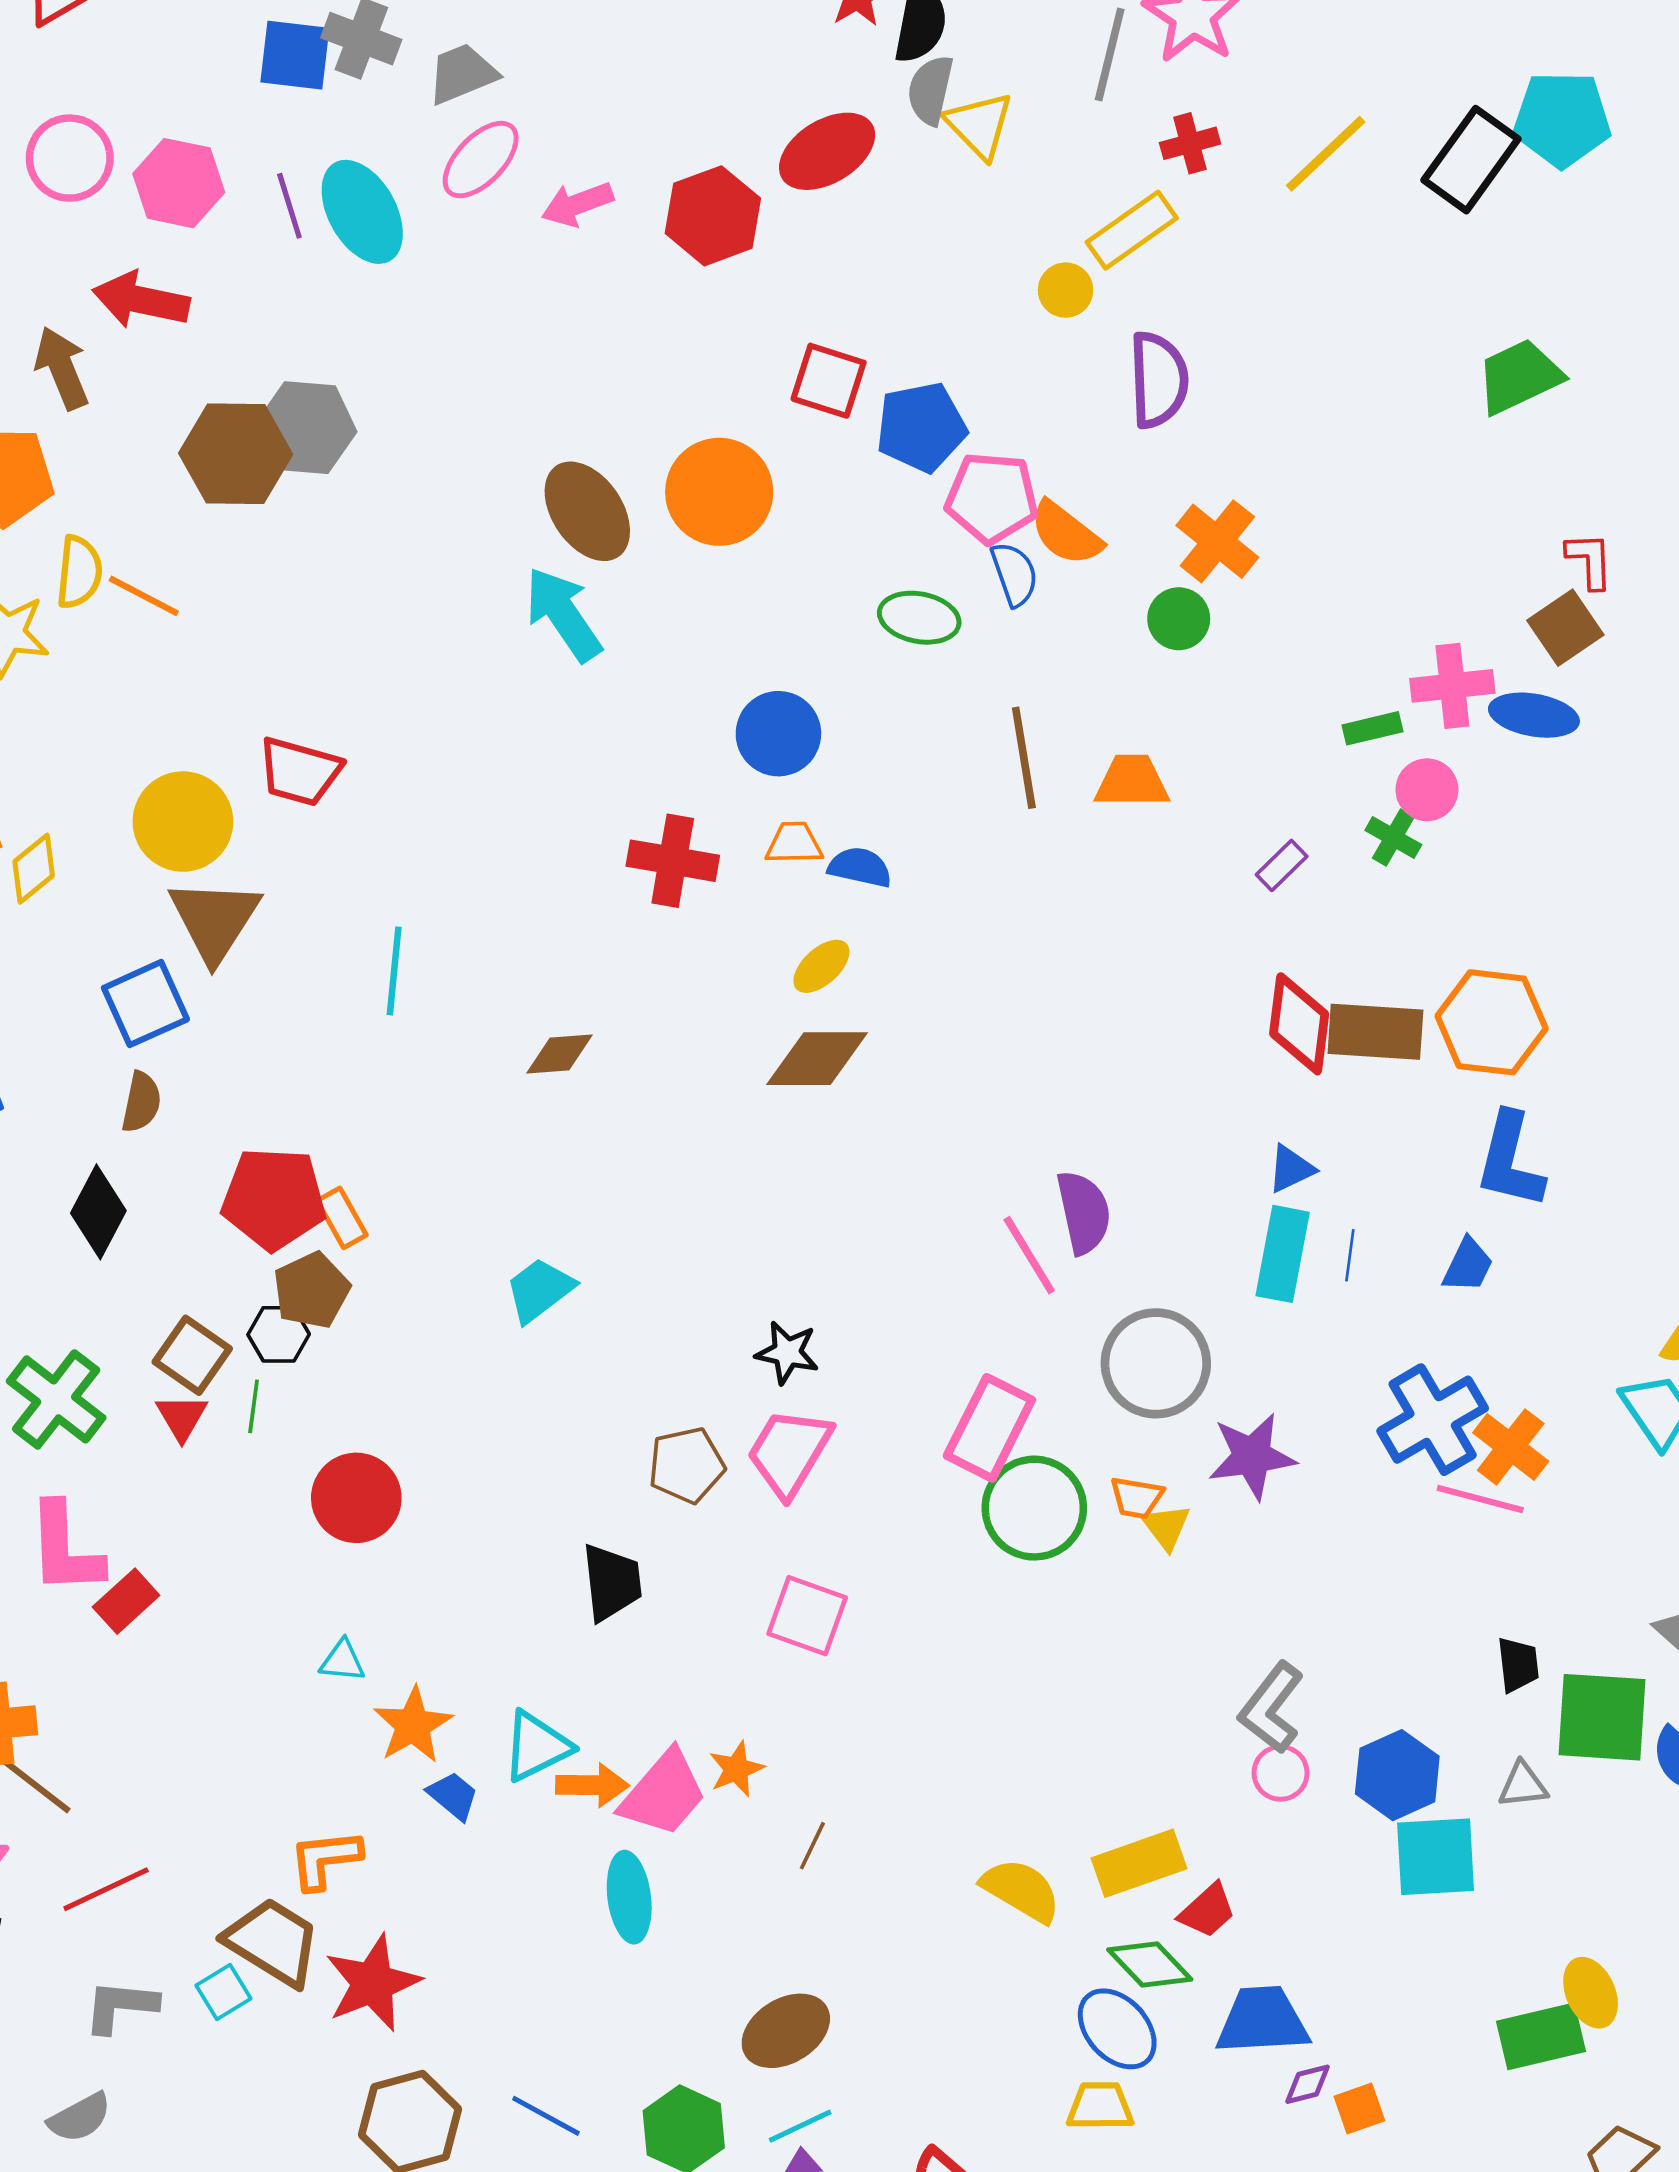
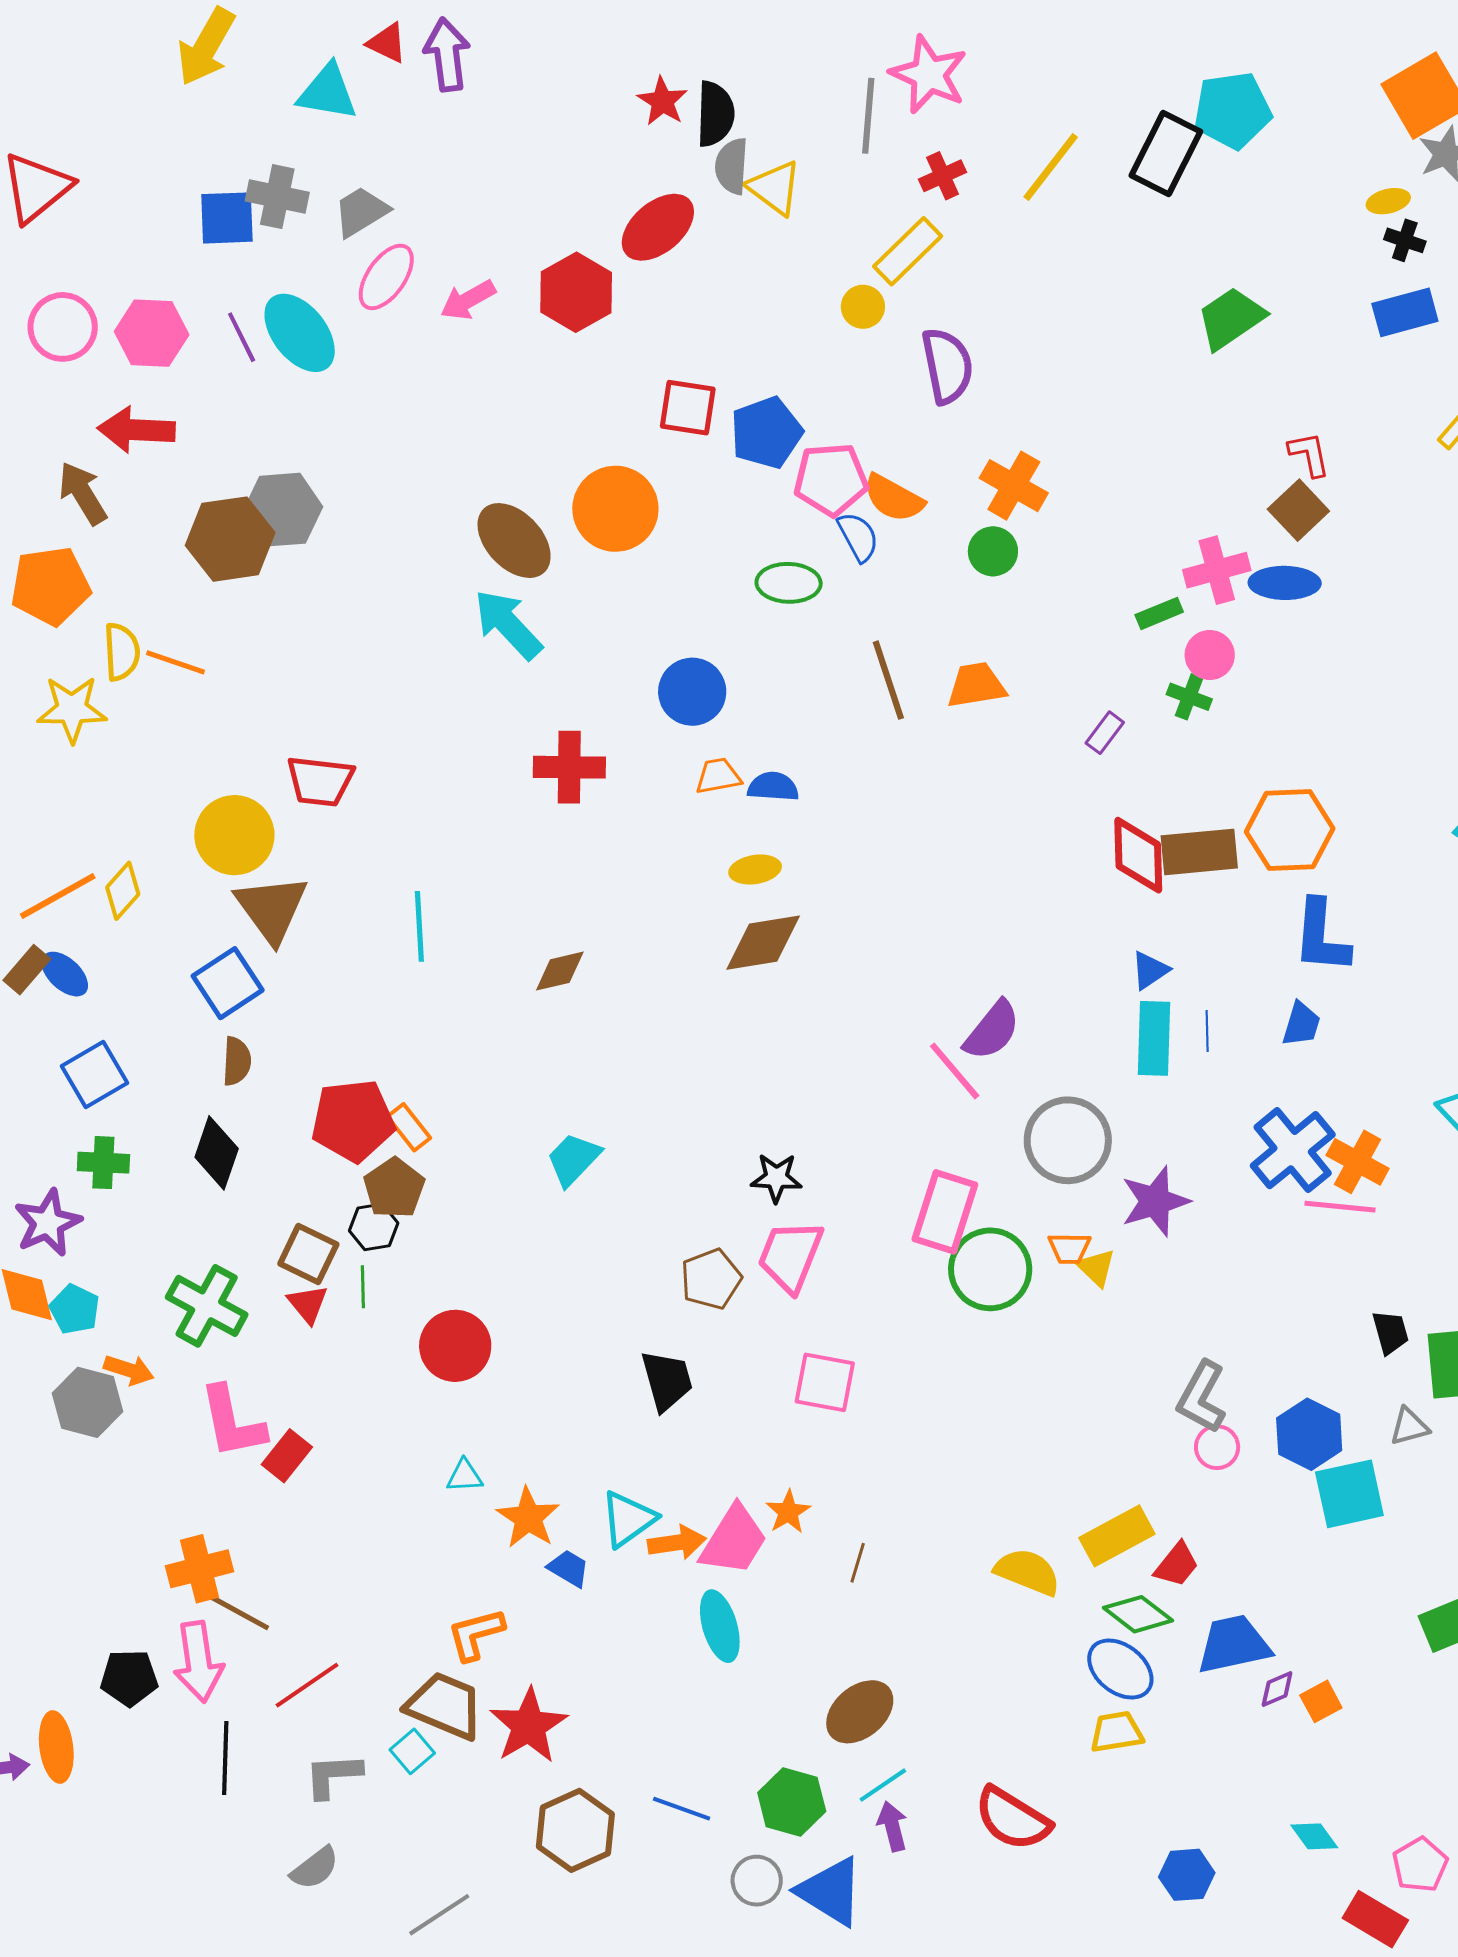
red cross: (673, 861) -> (569, 767), moved
yellow ellipse: (821, 966) -> (755, 869), turned 42
purple semicircle: (1084, 1212) -> (992, 1030), turned 60

